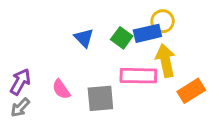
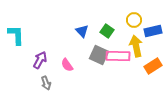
blue rectangle: (147, 33) -> (153, 31), moved
gray square: (100, 98) -> (99, 55), moved, turned 30
gray arrow: (20, 107) -> (46, 83), moved, turned -64

